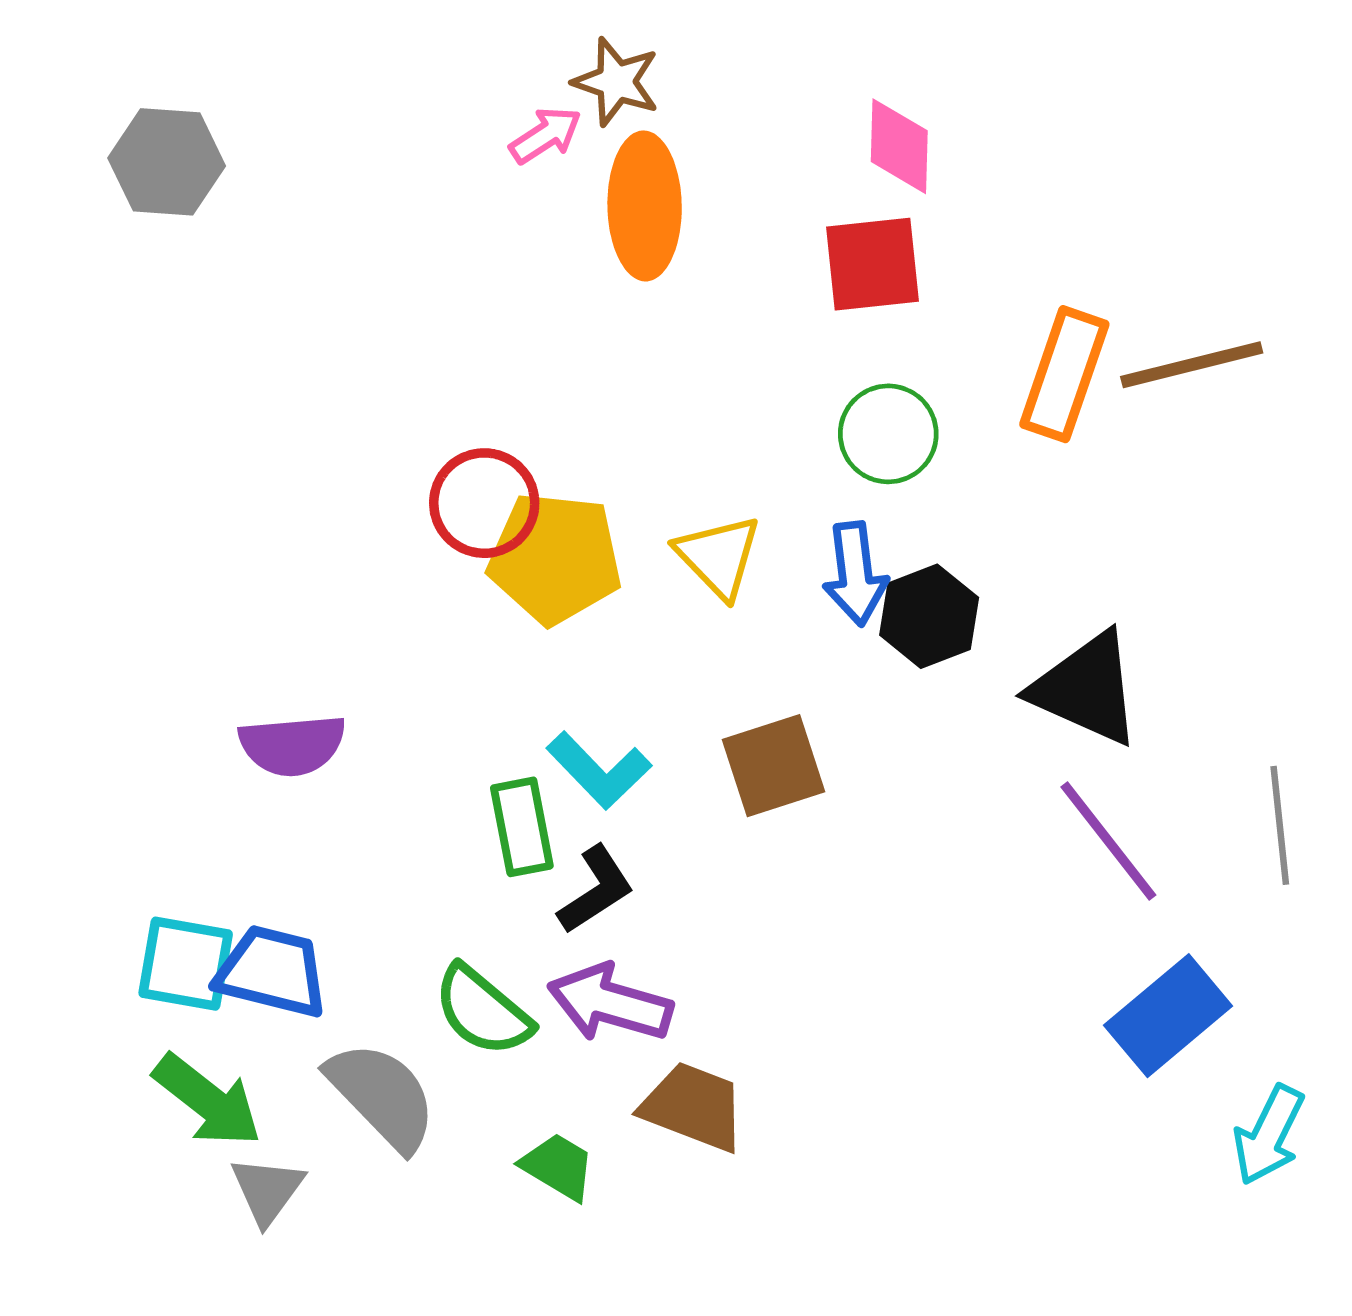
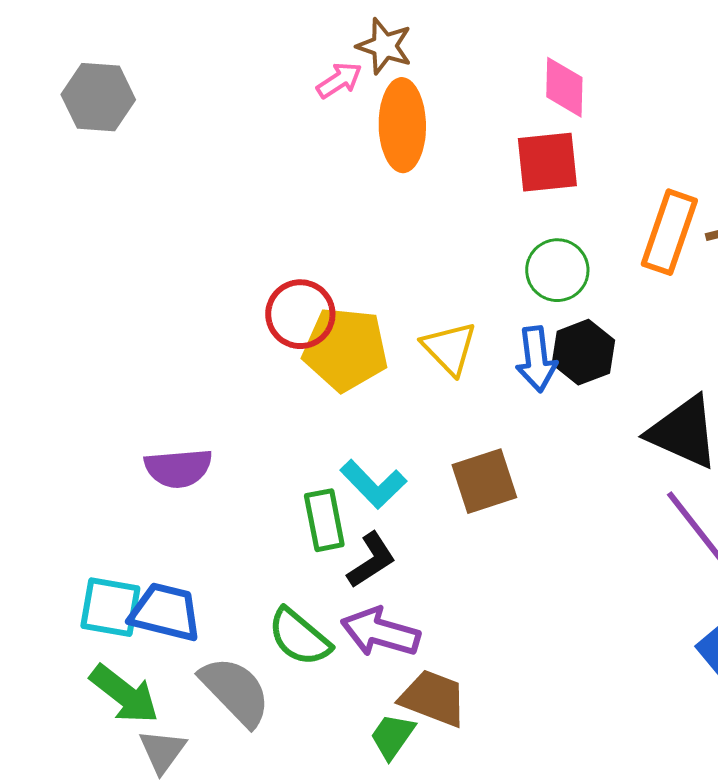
black hexagon: (929, 616) -> (583, 352), moved
green trapezoid: (558, 1166) -> (392, 736), moved, turned -86

